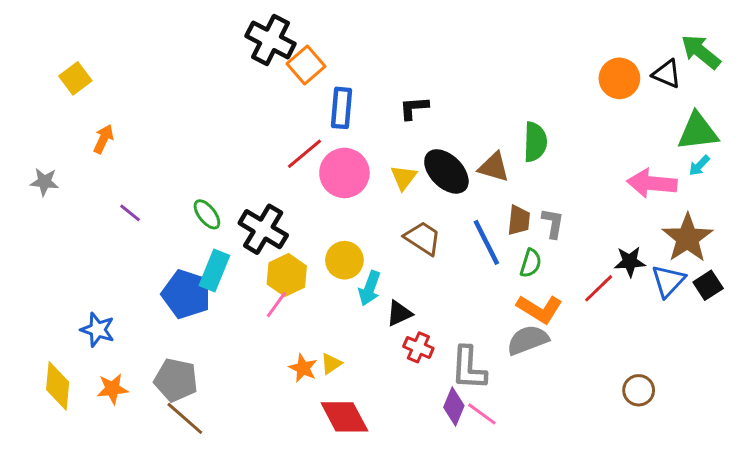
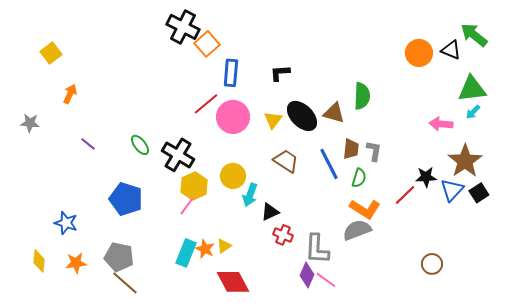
pink arrow: (652, 183) -> (441, 124), size x0.7
cyan rectangle: (214, 271) -> (186, 253), moved
yellow diamond: (58, 386) -> (39, 261), size x0.7

